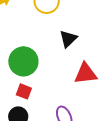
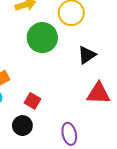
green circle: (23, 61) -> (42, 38), moved

